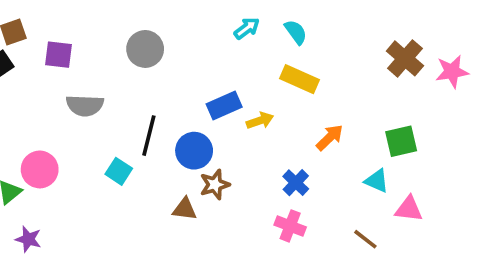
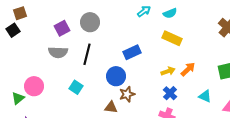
cyan semicircle: (296, 32) -> (170, 13), turned 104
purple square: (58, 55) -> (62, 28), moved, turned -35
yellow arrow: (260, 121) -> (168, 71), moved
black line: (149, 136) -> (87, 54), moved
cyan triangle: (377, 181) -> (205, 96), moved

